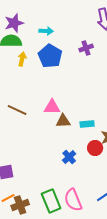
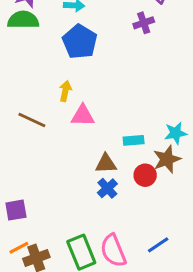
purple cross: (86, 48) -> (144, 23), moved
yellow arrow: (22, 59) -> (65, 91), moved
brown triangle: (63, 121) -> (106, 164), moved

